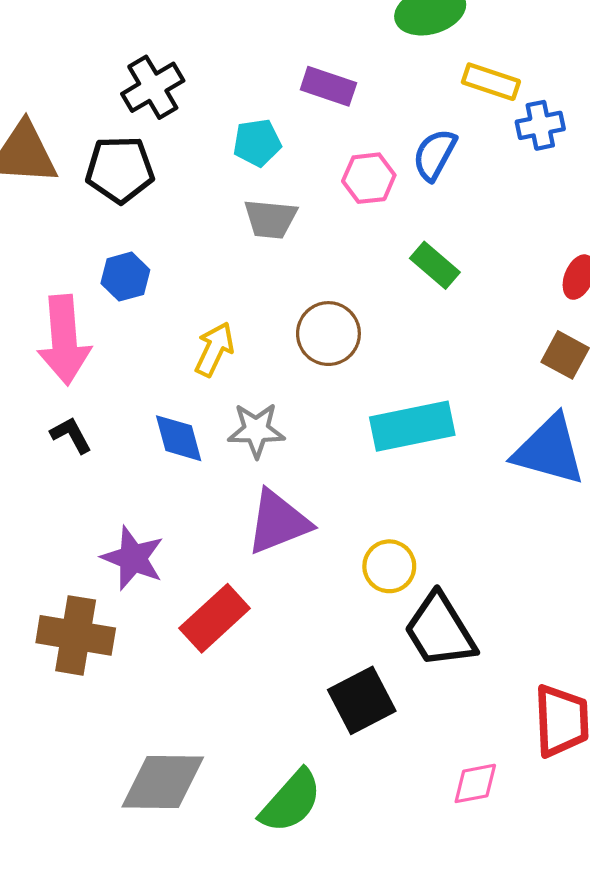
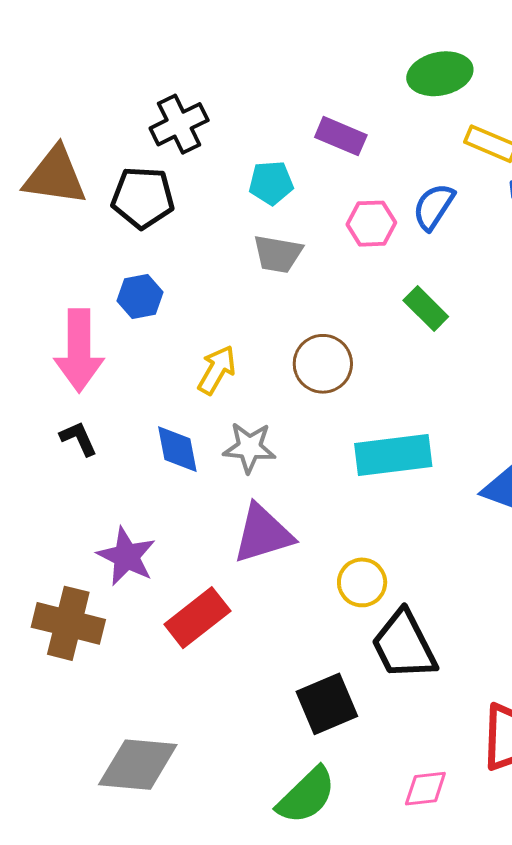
green semicircle: (291, 801) -> (306, 796), moved

